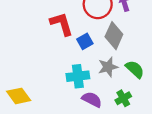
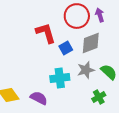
gray diamond: (114, 36) -> (91, 43), turned 45
purple semicircle: (92, 99) -> (39, 98), moved

